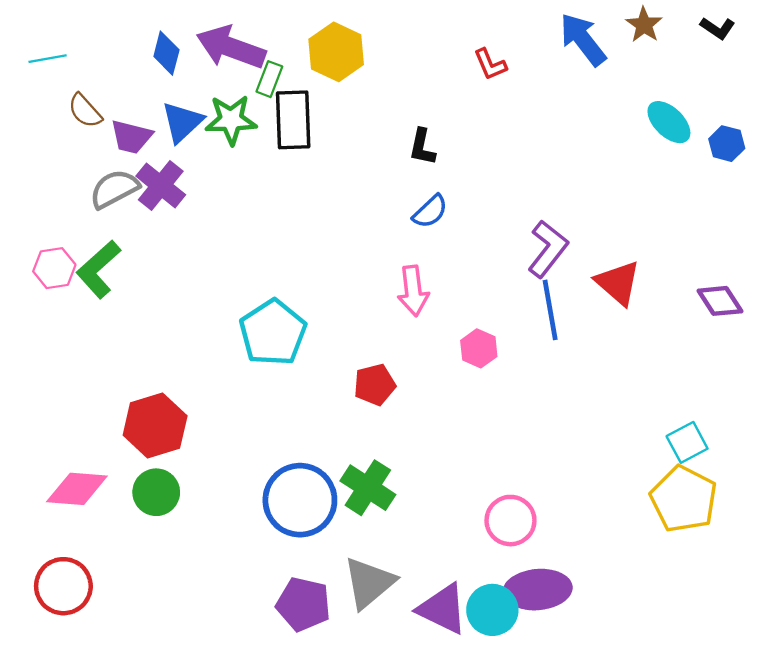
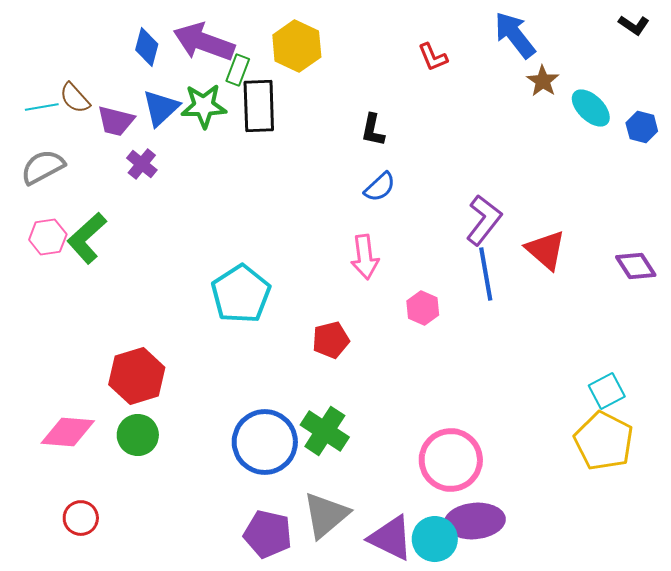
brown star: (644, 25) -> (543, 81), moved
cyan line: (48, 59) -> (42, 107), moved
purple cross: (161, 185) -> (142, 164), size x0.7
gray semicircle: (114, 189) -> (43, 167), moved
pink circle: (510, 521) -> (451, 460), size x1.4
red circle: (63, 586) -> (81, 518), moved, size x0.7

